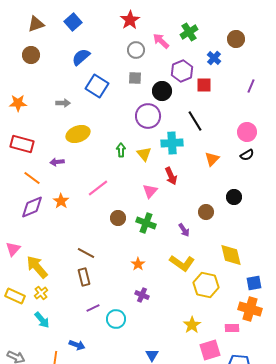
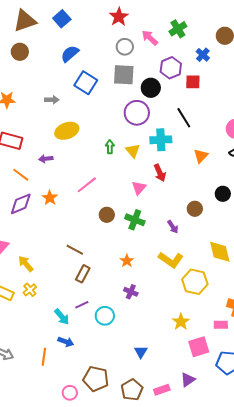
brown triangle: (36, 24) -> (25, 21), size x1.4
gray square: (135, 78) -> (124, 75), size x1.6
yellow arrow: (37, 267) -> (26, 264), size x0.7
brown rectangle: (84, 277) -> (83, 274), moved, turned 42
cyan arrow: (42, 320) -> (62, 317), moved

